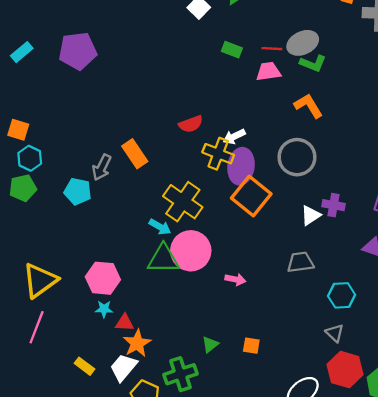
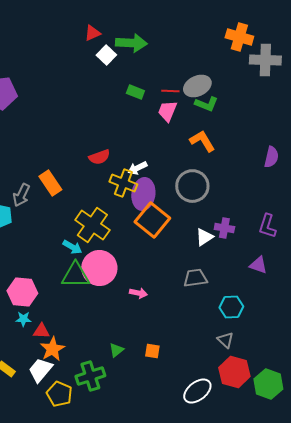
pink trapezoid: (268, 71) -> (167, 111), turned -60

